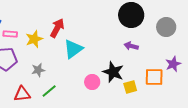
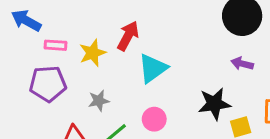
black star: (113, 72) -> (214, 104), turned -30
pink circle: (92, 82) -> (154, 119), moved

